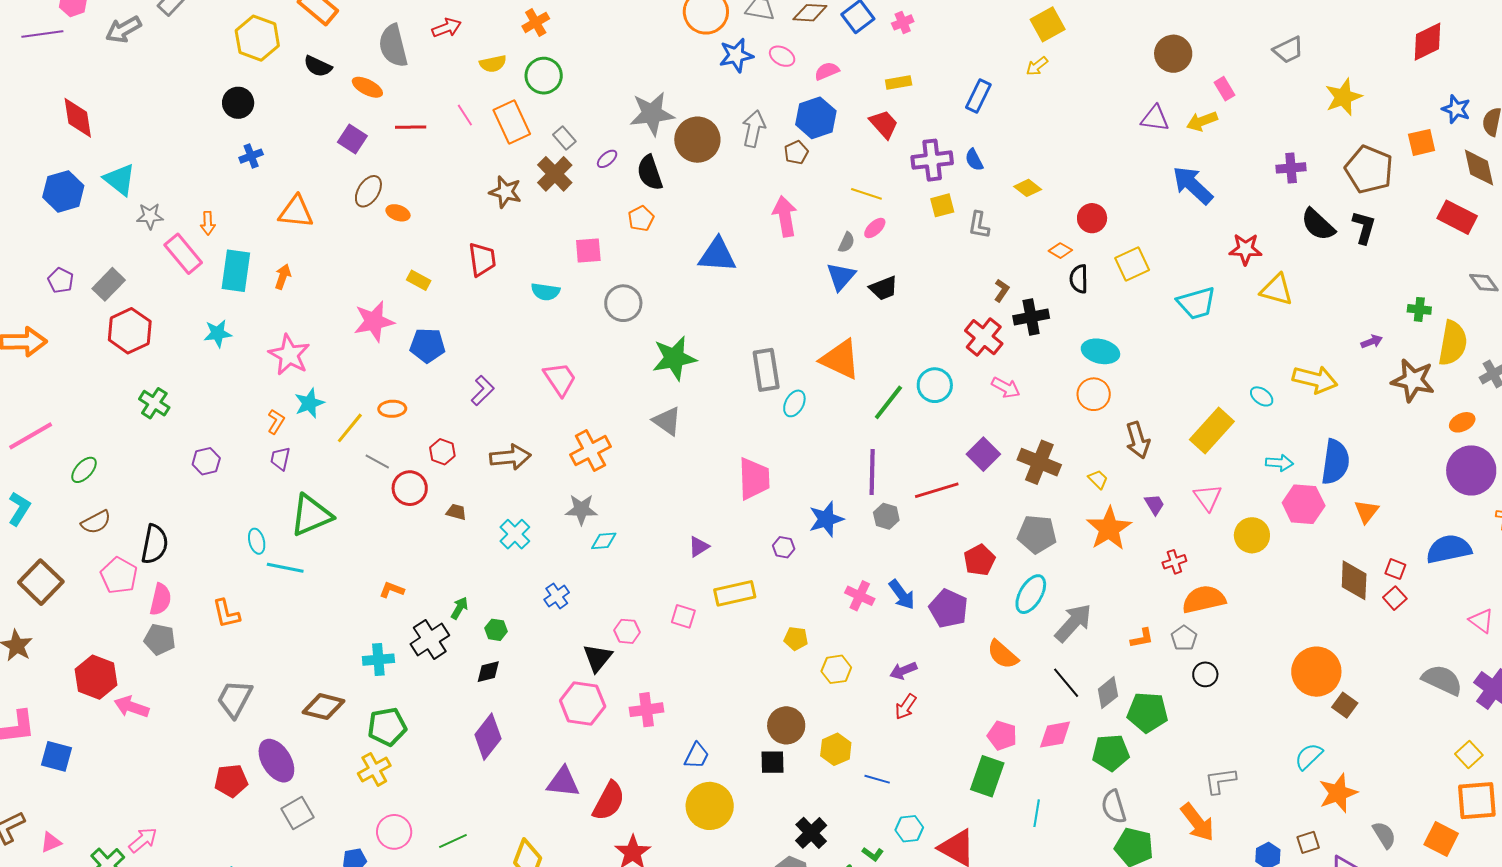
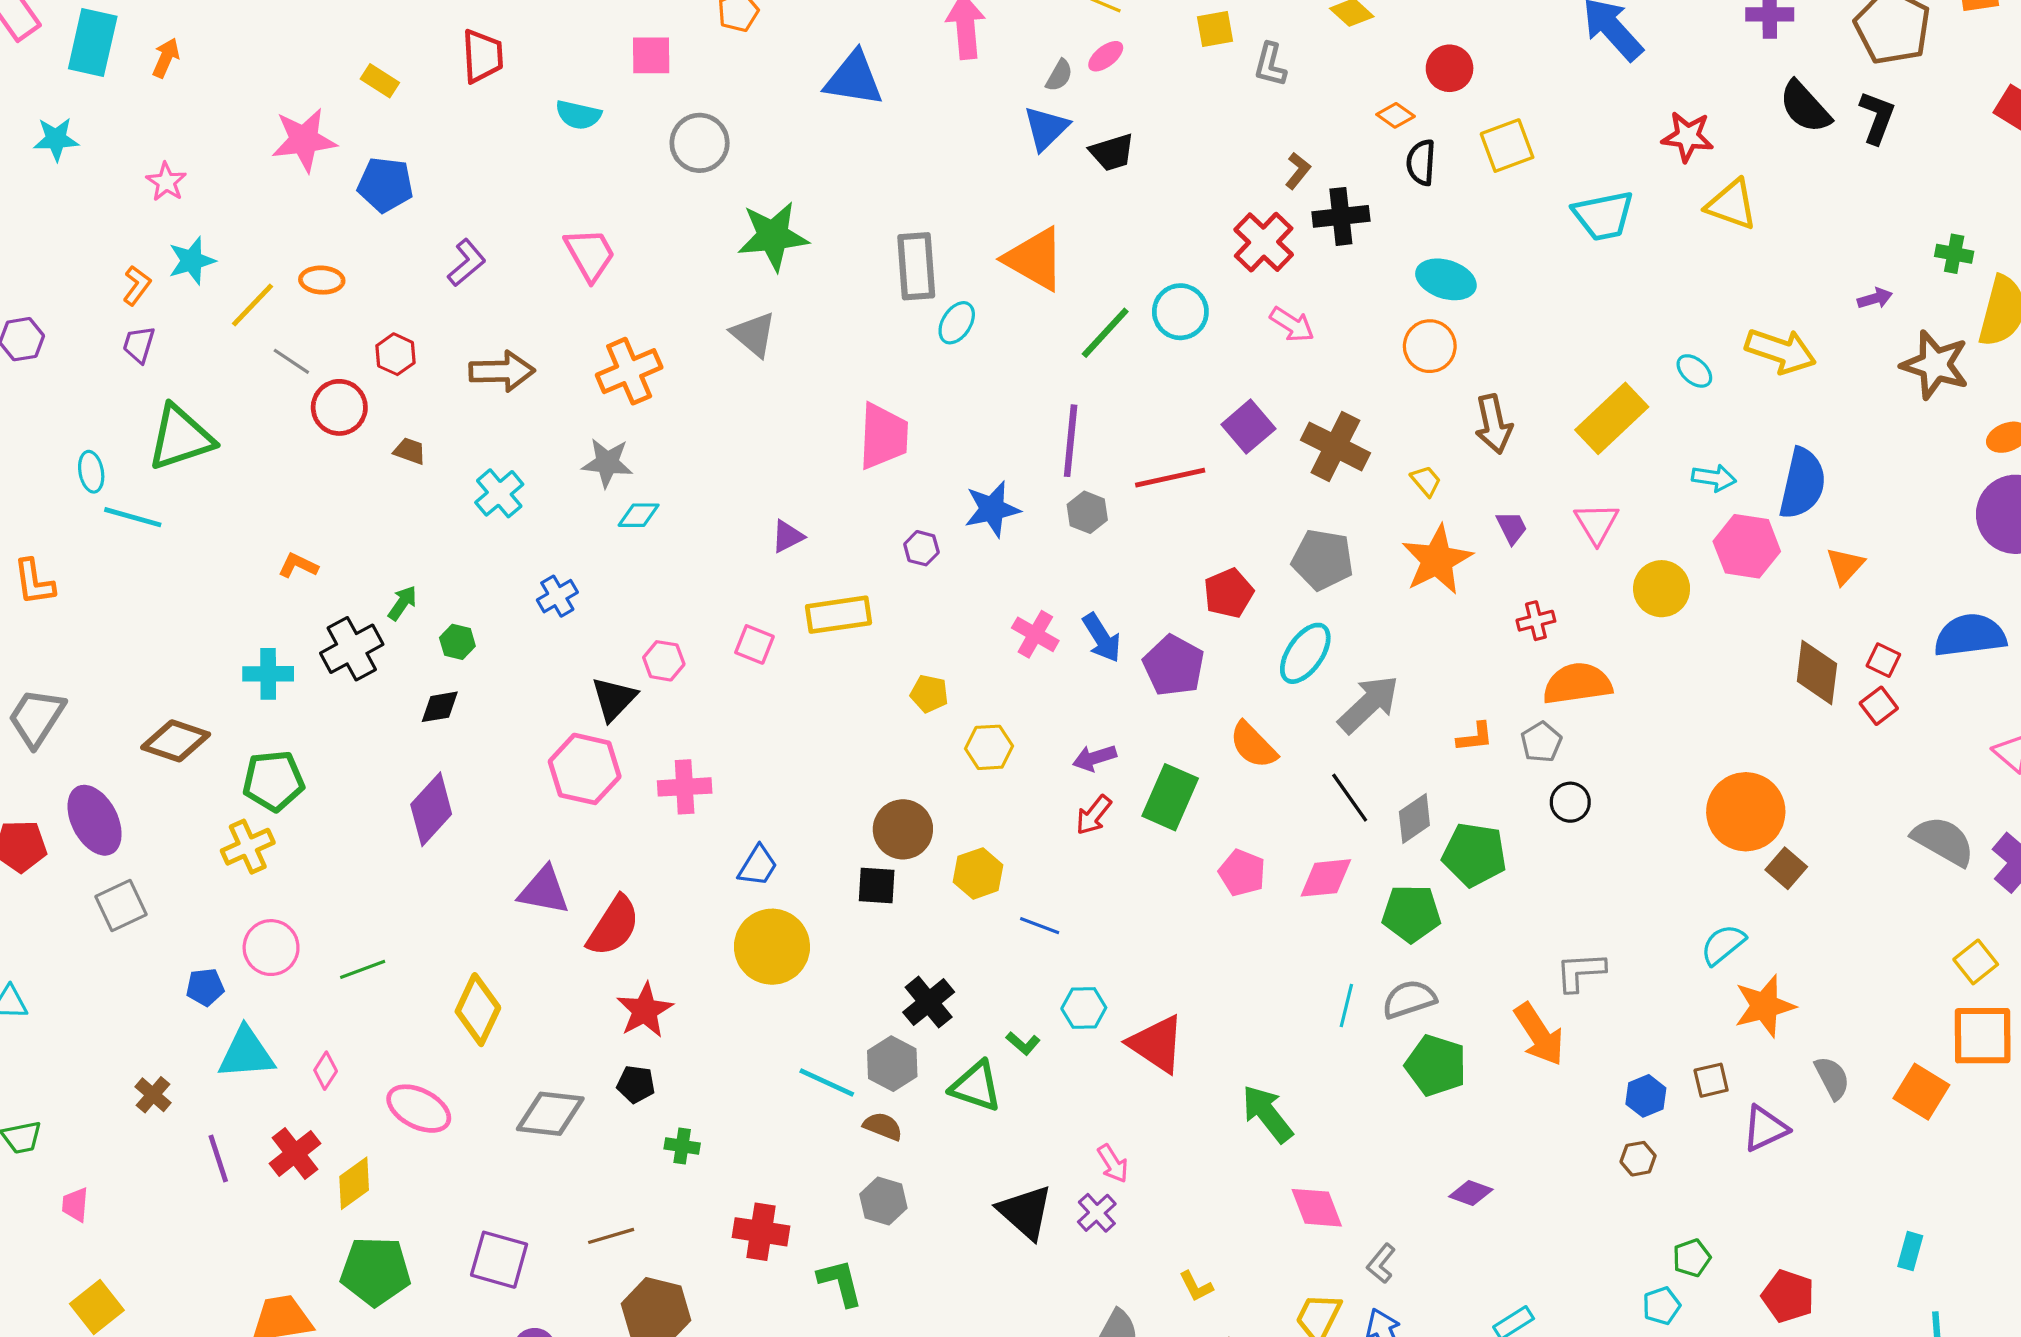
pink star: (289, 355) -> (166, 182), size x0.6
green rectangle: (987, 776) -> (1170, 797), moved
gray semicircle: (1114, 807) -> (1409, 999), turned 84
cyan line: (1037, 813) -> (1346, 1006), moved

